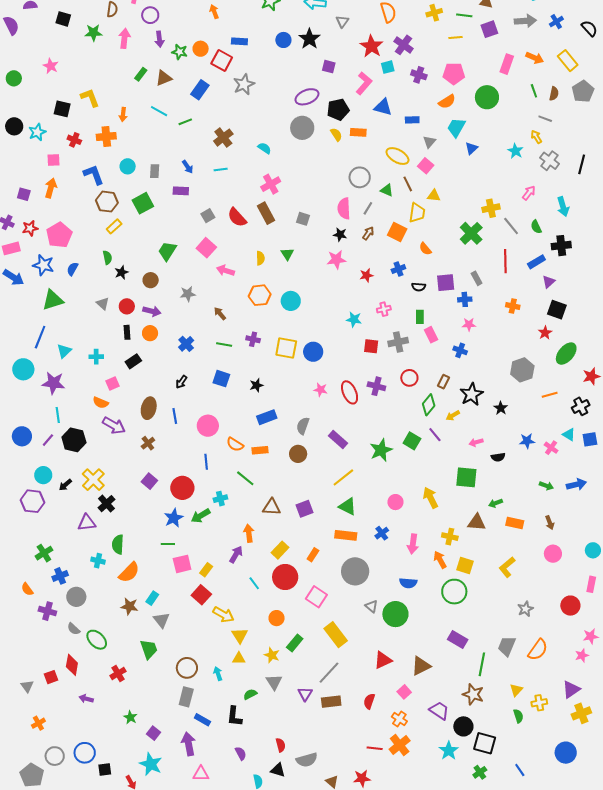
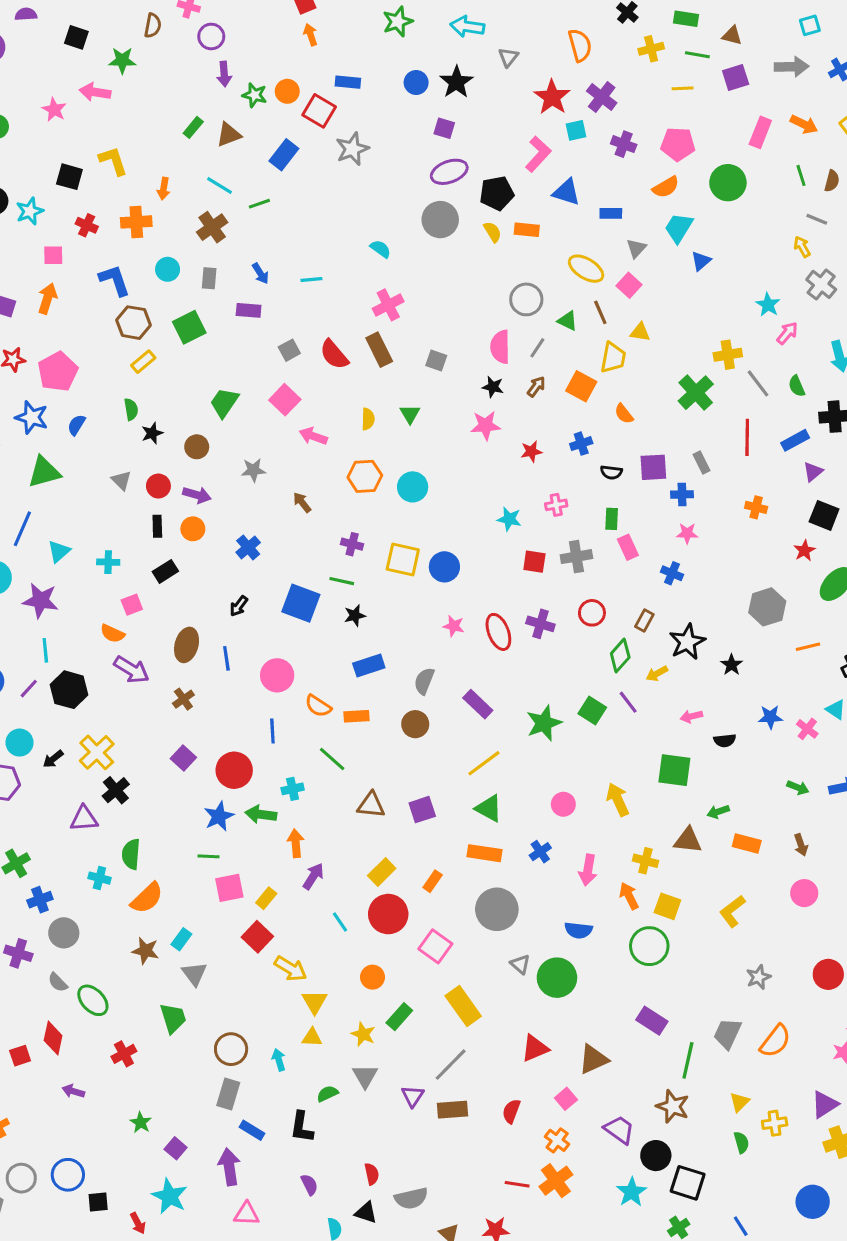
pink arrow: (124, 38) -> (95, 92), moved, turned -90
purple square: (329, 67) -> (444, 128), moved
brown cross: (223, 138) -> (212, 227), moved
cyan star: (515, 151) -> (768, 305), moved
green line: (224, 345) -> (342, 581), moved
blue square: (221, 379) -> (301, 603), size x1.4
green arrow: (201, 516) -> (261, 814), turned 36
orange arrow: (249, 533) -> (296, 843), moved

